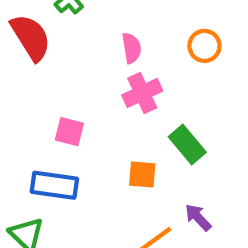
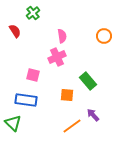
red semicircle: (31, 37) -> (15, 31), size x0.6
orange circle: (204, 46) -> (104, 36), moved
pink cross: (142, 93) -> (57, 57), moved

